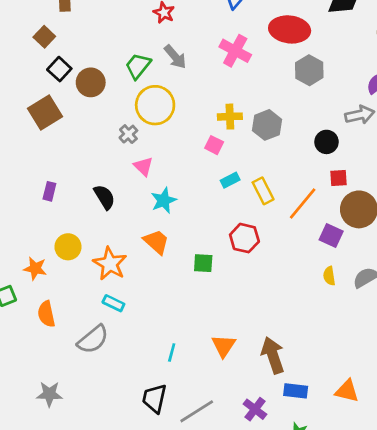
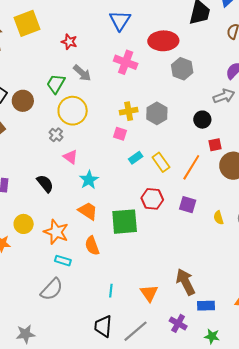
purple square: (331, 236) -> (188, 205), moved
green square: (203, 263) -> (125, 222), size x1.8
orange semicircle: (46, 314) -> (92, 246), moved
orange triangle: (224, 346) -> (149, 293), moved

